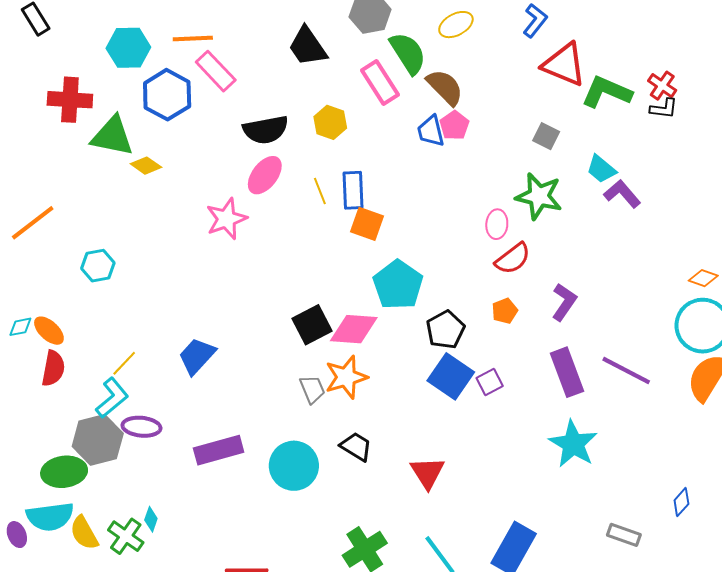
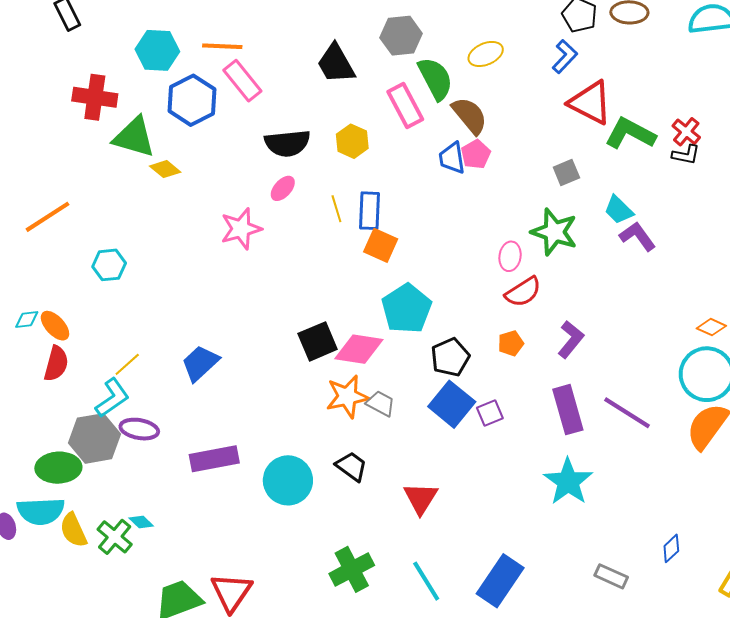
gray square: (546, 136) -> (566, 172), turned 36
pink ellipse: (265, 175) -> (283, 188), size x0.7
gray trapezoid: (312, 389) -> (381, 403), moved, turned -44
cyan diamond: (151, 519) -> (141, 522), turned -70

